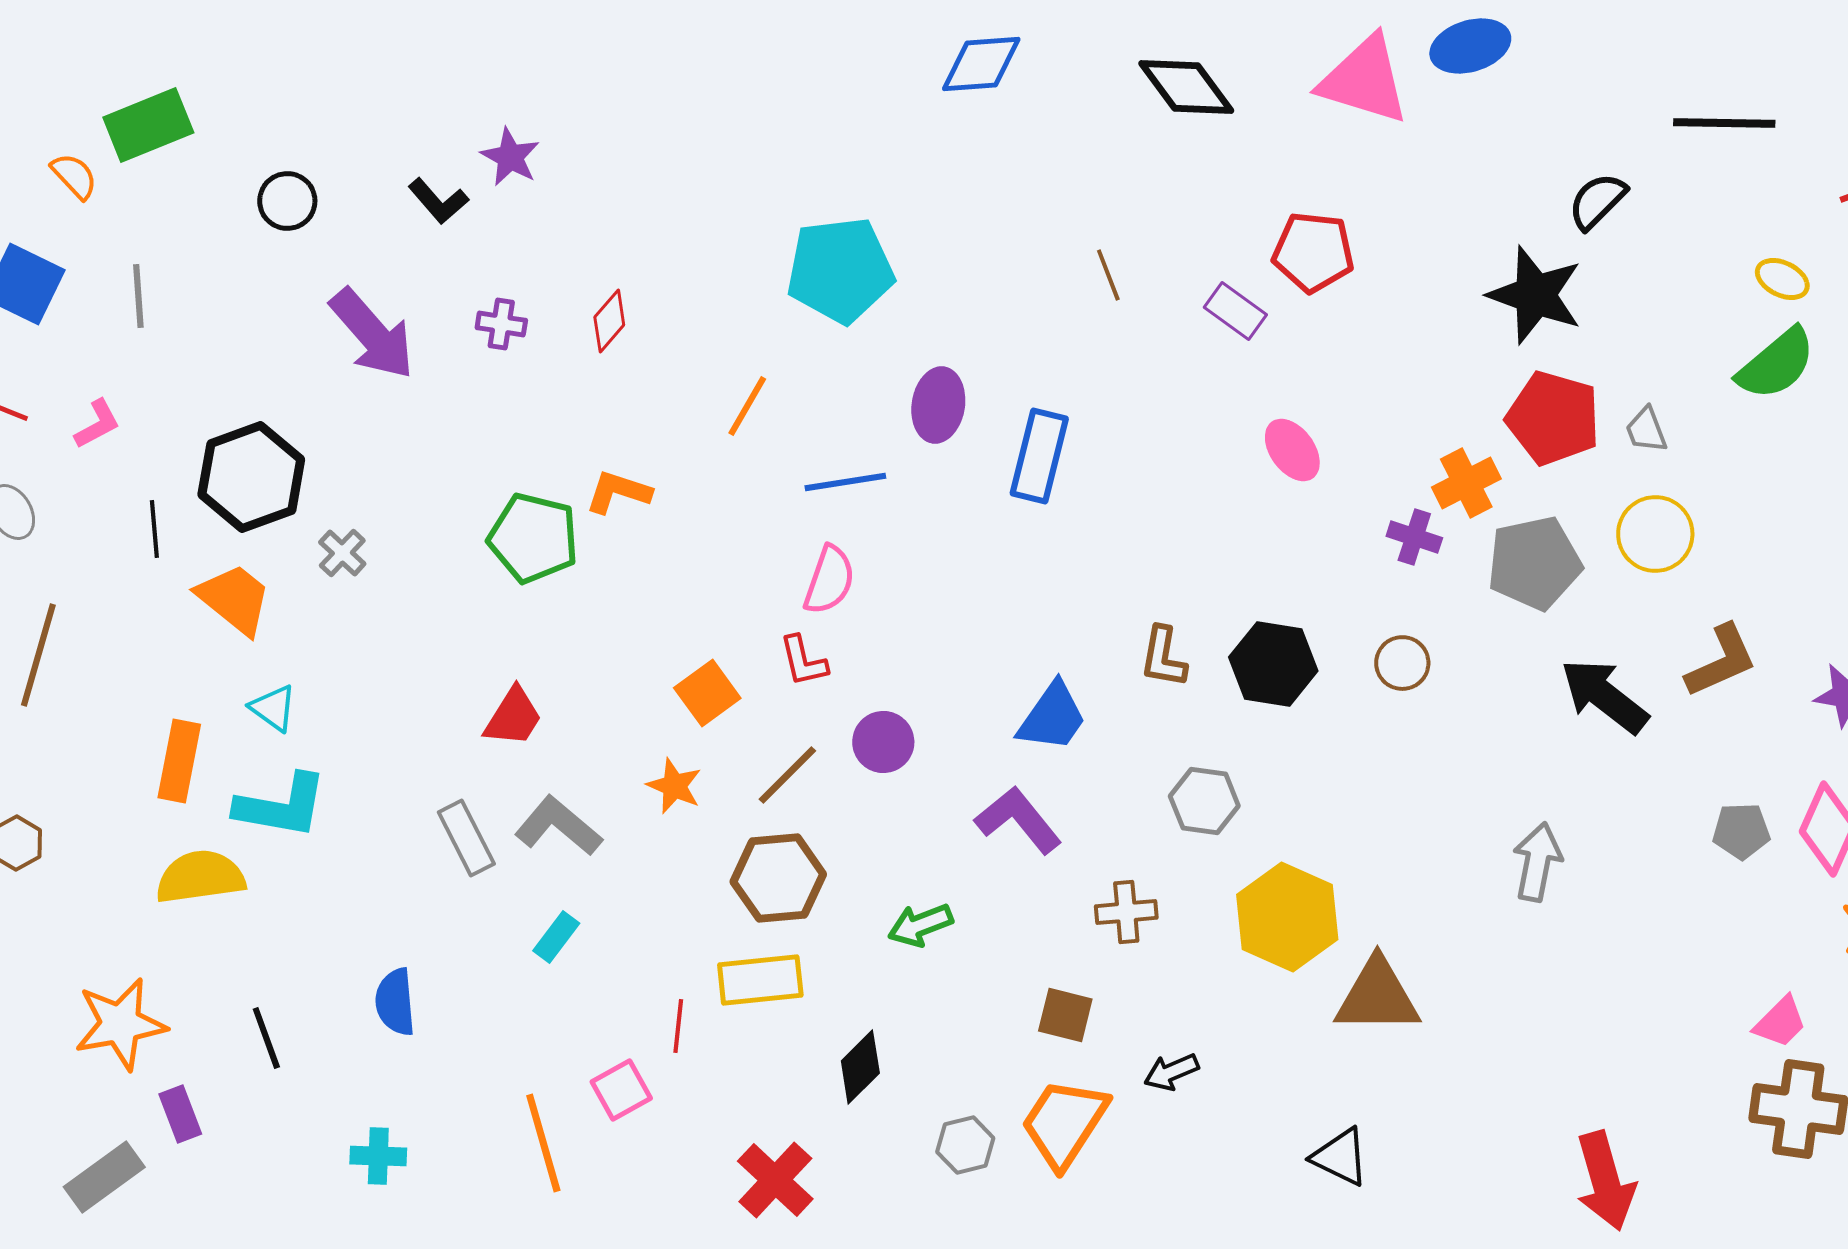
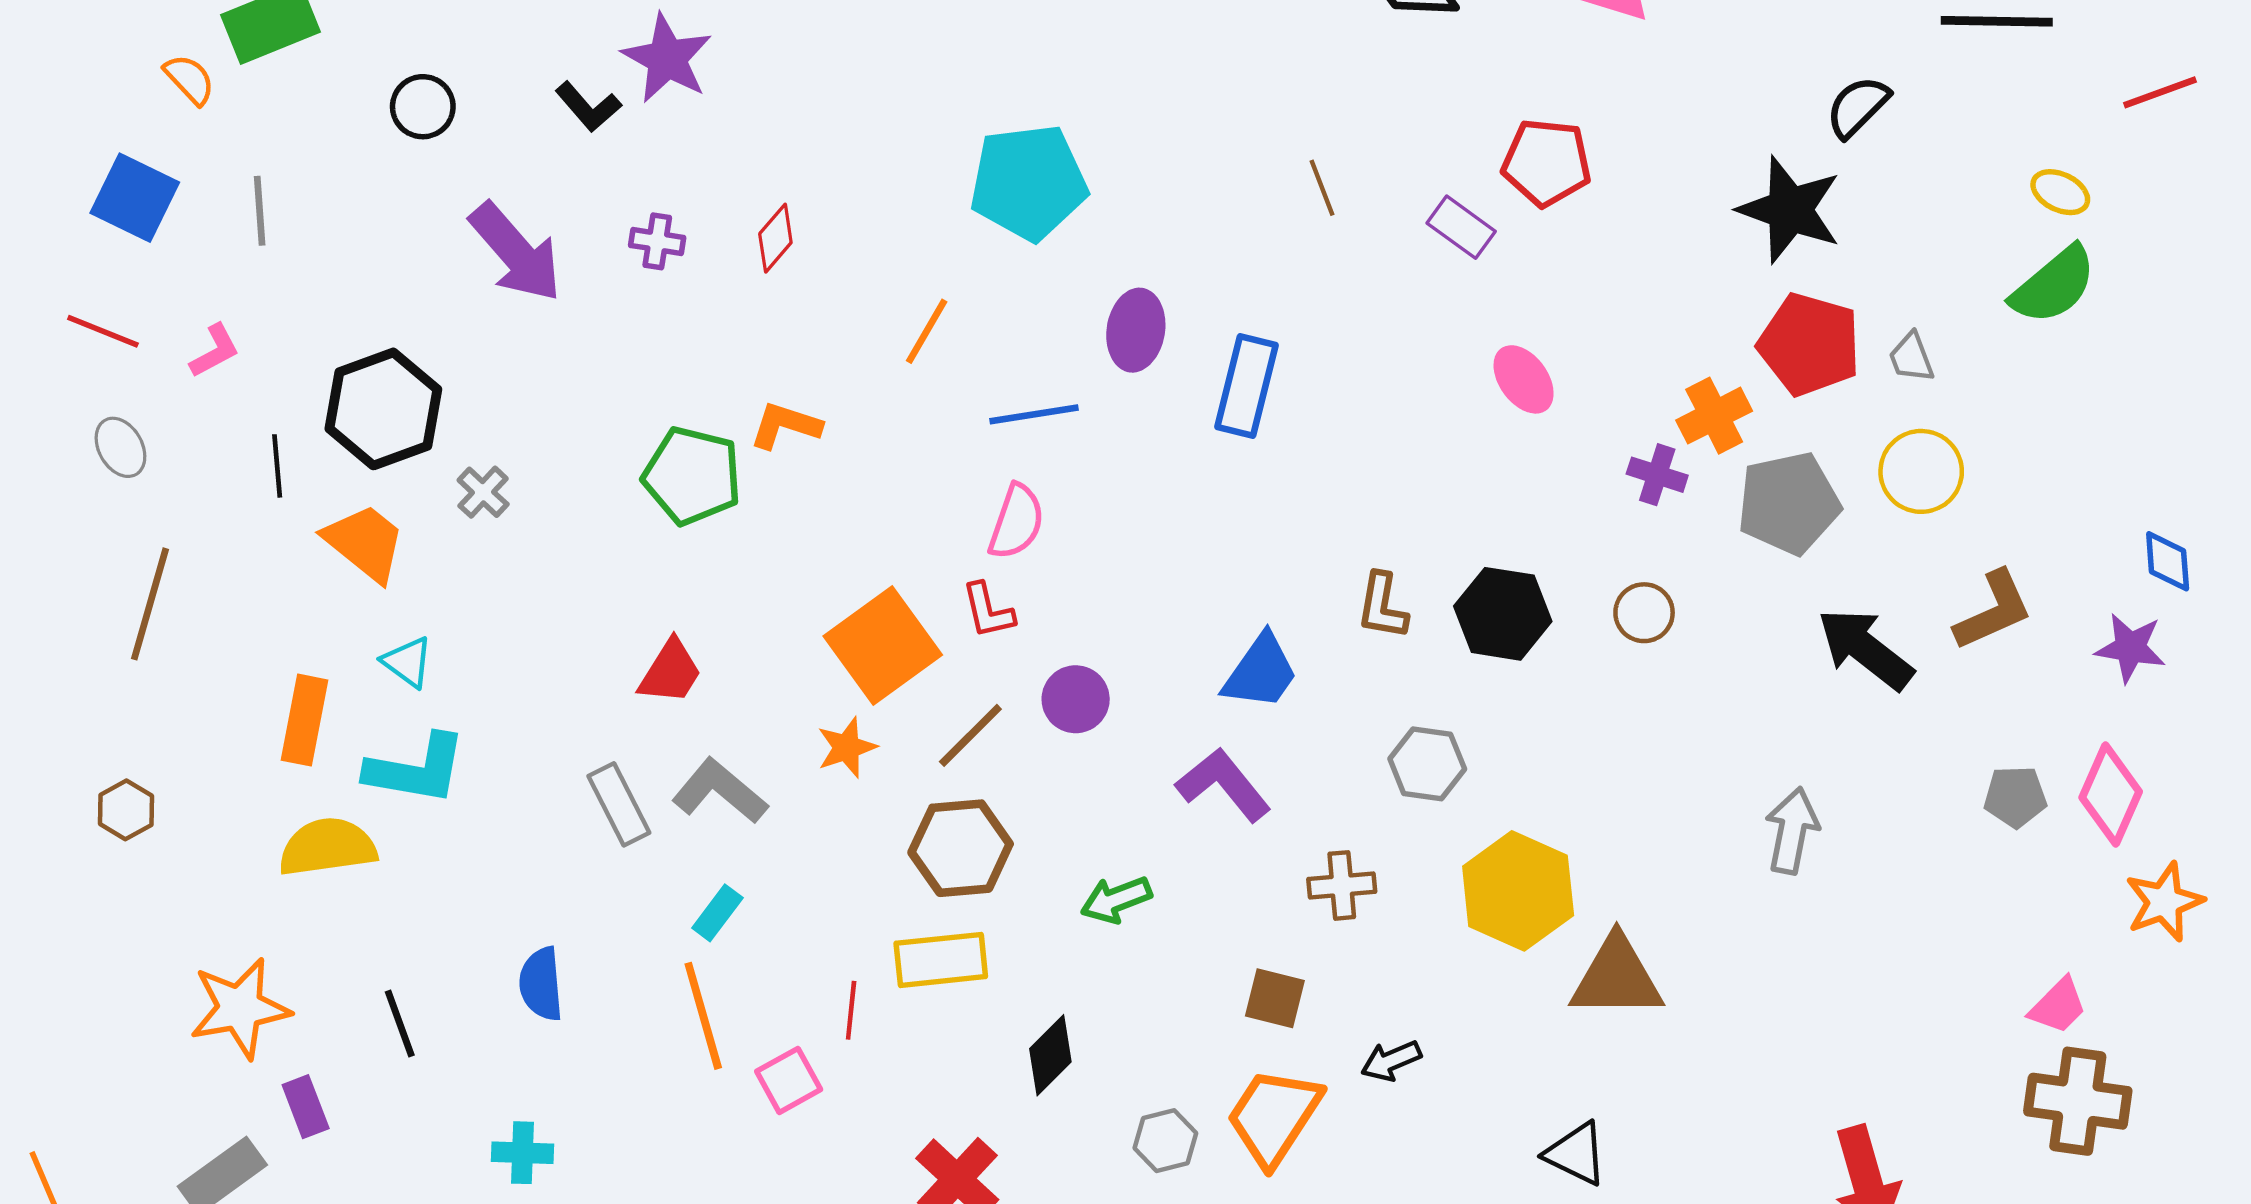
purple star: (510, 157) -> (667, 58), size x1.4
orange square: (707, 693) -> (883, 646), size x1.6
orange star: (674, 786) -> (847, 747), turned 30
orange line: (543, 1143) -> (703, 1016), moved

